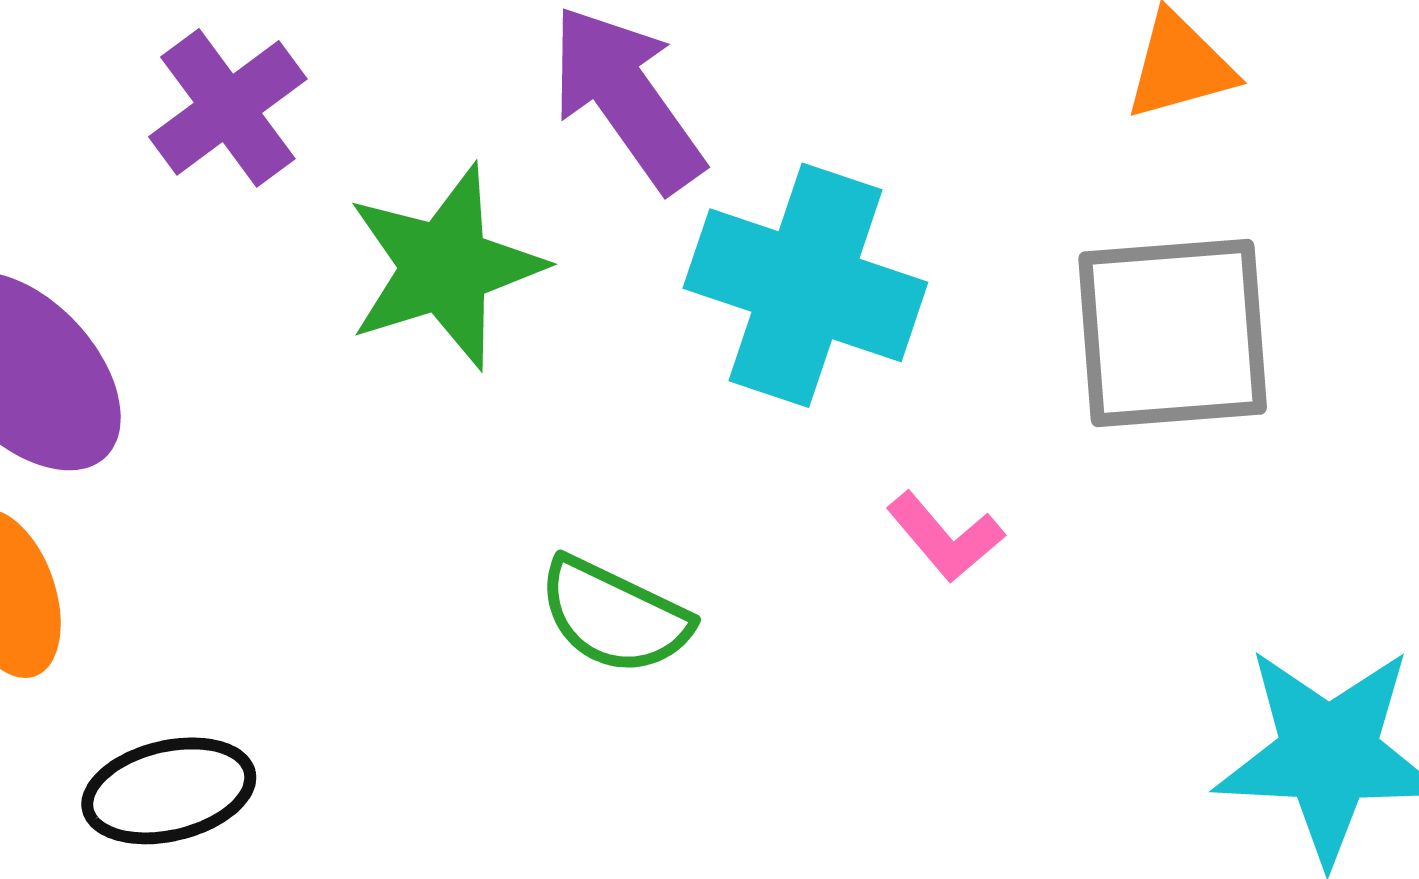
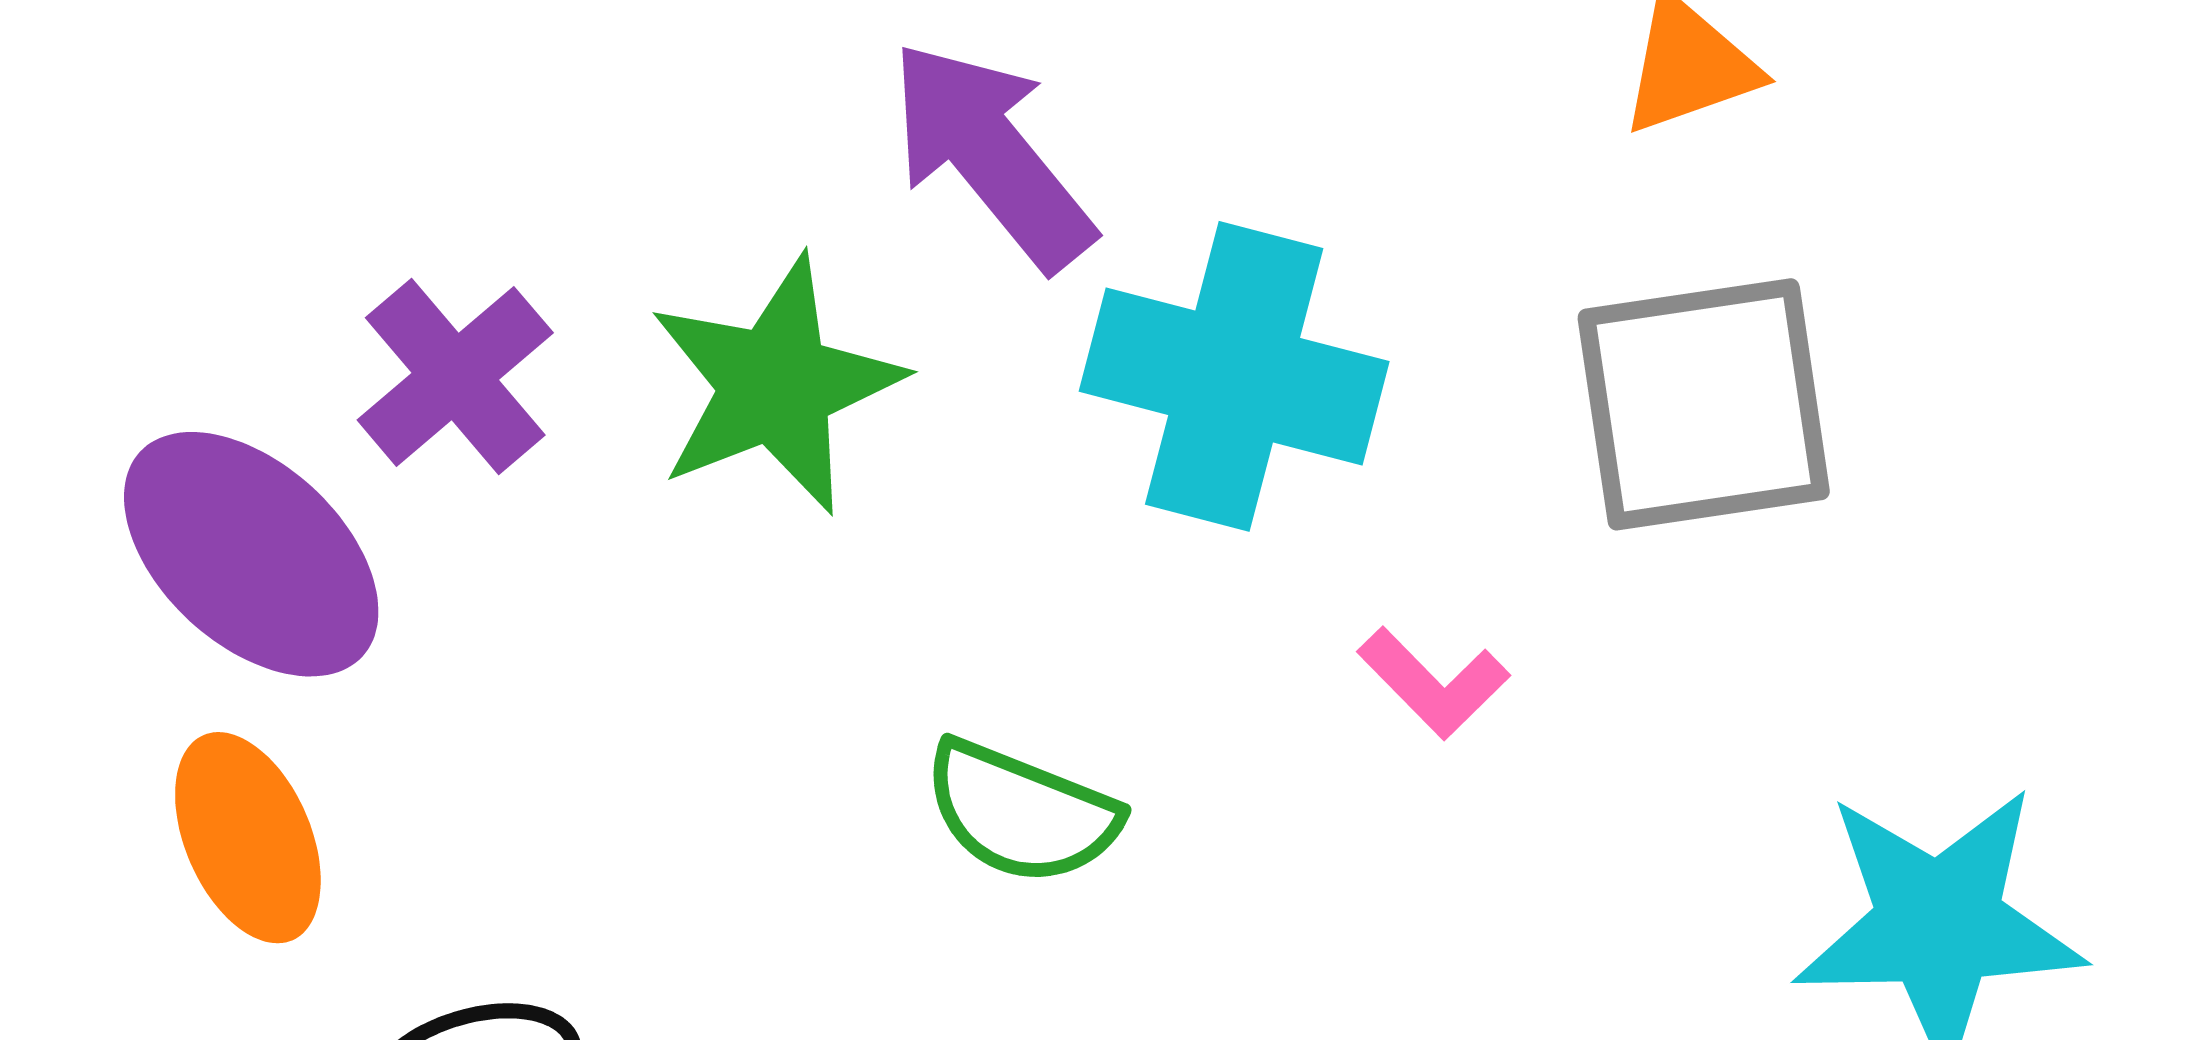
purple cross: (228, 108) -> (455, 376), moved

